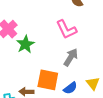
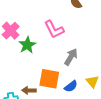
pink L-shape: (66, 29) -> (54, 29), moved

